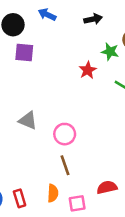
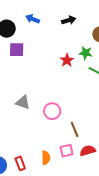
green star: (110, 52) -> (86, 53), moved
brown line: (65, 165) -> (75, 129), moved
pink square: (77, 203) -> (67, 151), moved

